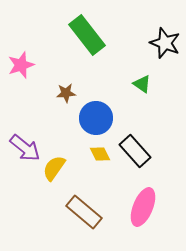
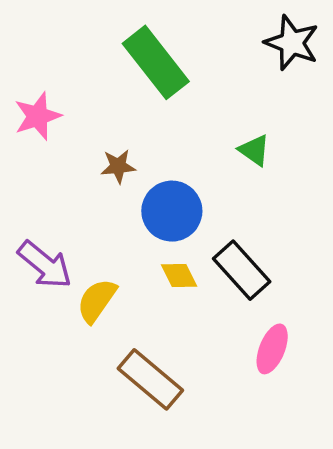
black star: (165, 43) -> (292, 43), moved
pink ellipse: (143, 207) -> (272, 349), moved, size x0.7

